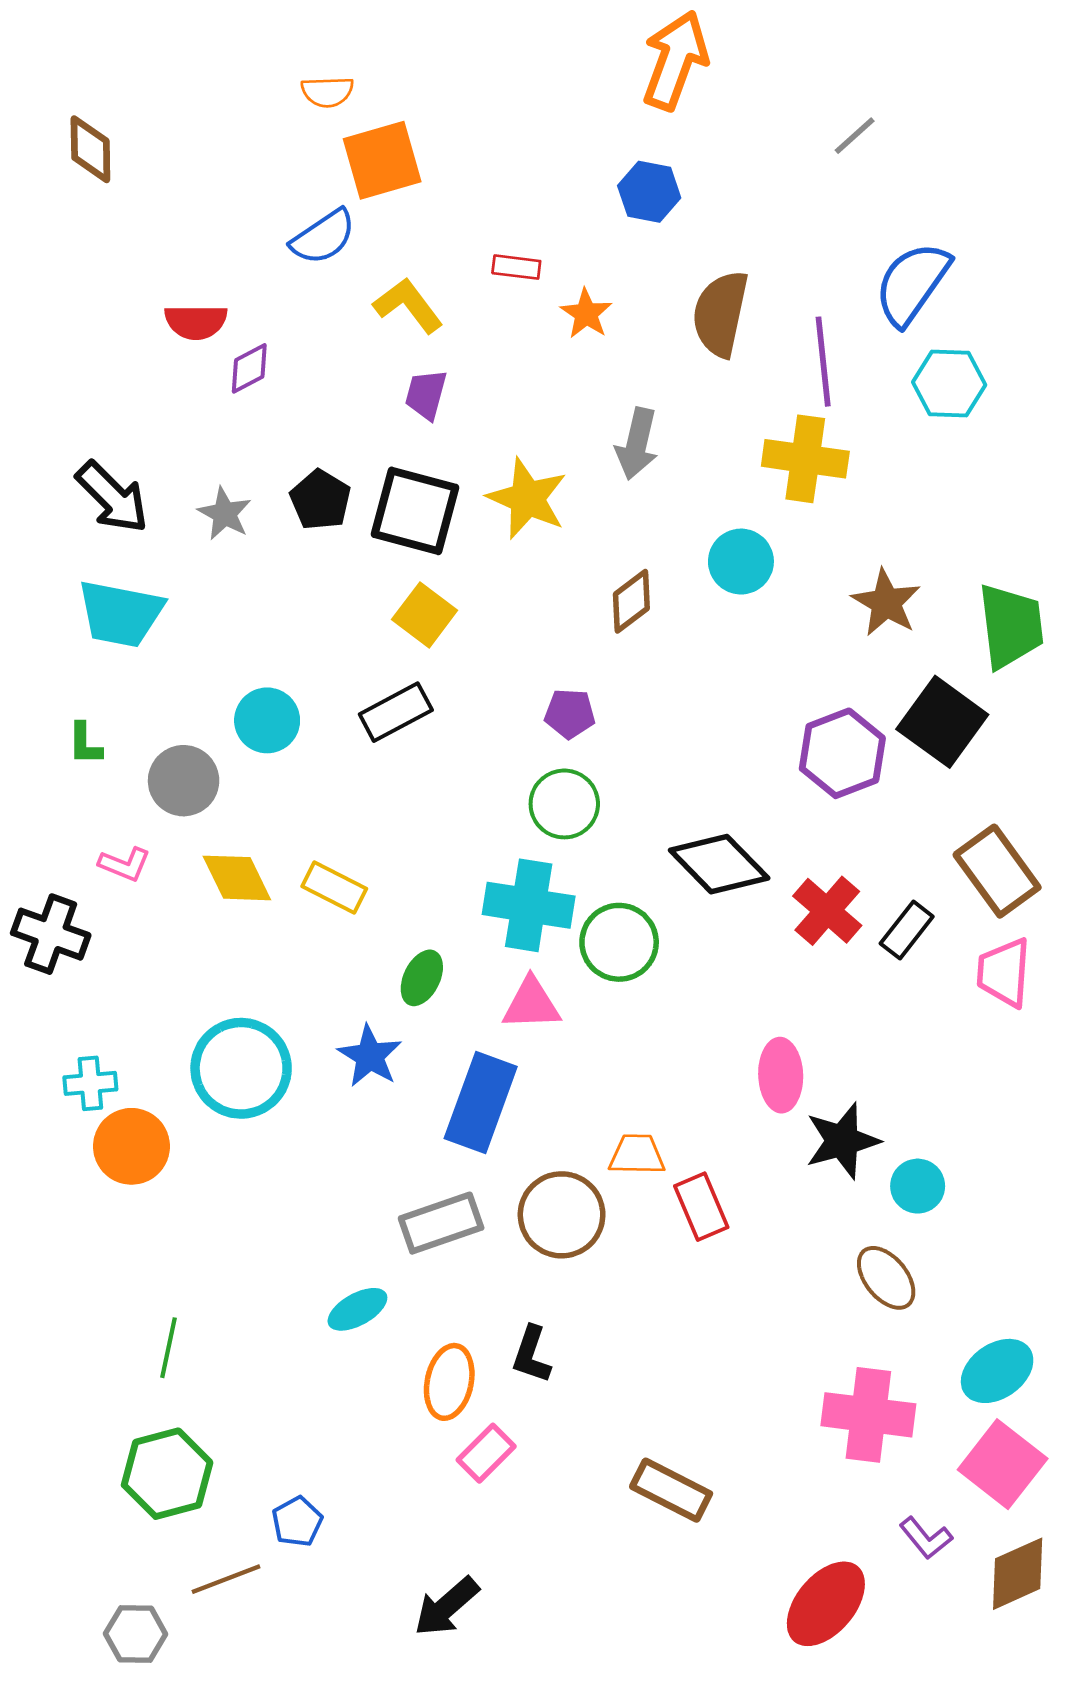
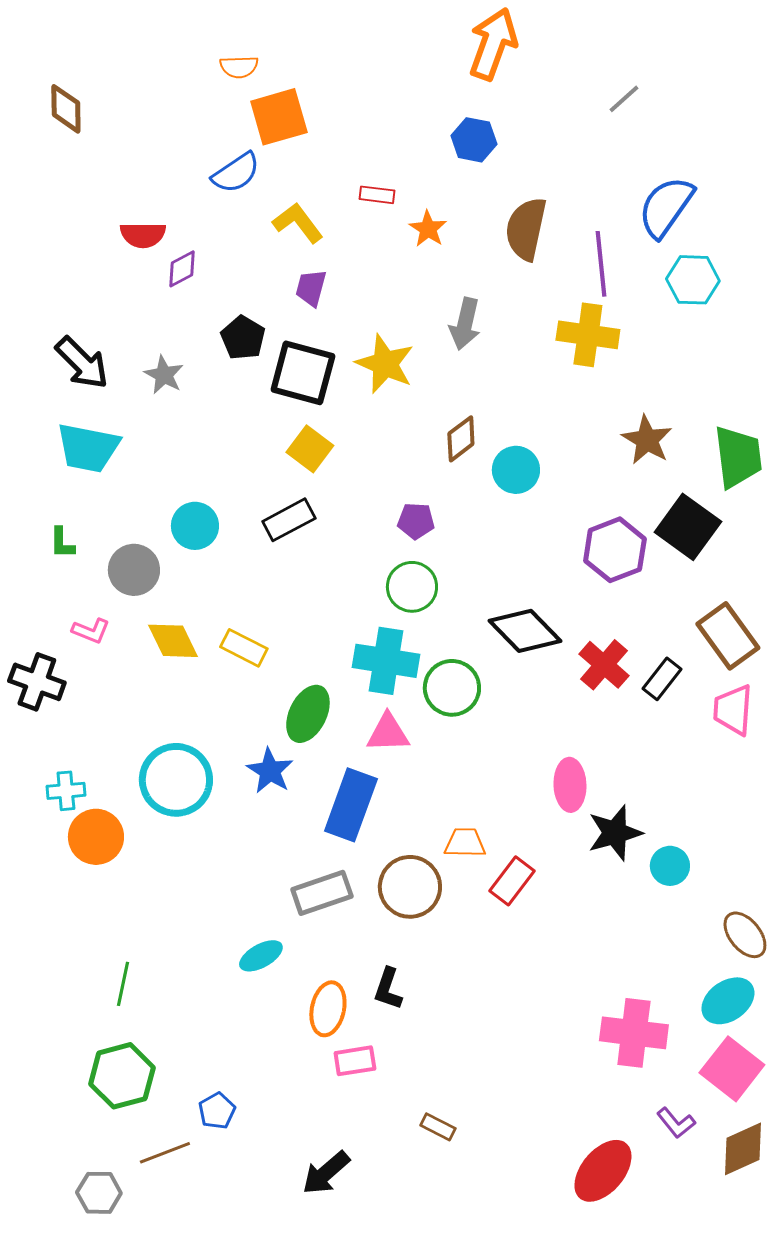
black pentagon: (320, 500) -> (243, 338), moved
cyan circle: (741, 562) -> (516, 470), moved
green ellipse: (422, 978) -> (308, 714), size x1.4
red rectangle: (701, 1207) -> (512, 881), turned 60
brown ellipse: (886, 1278) -> (745, 935), moved
pink rectangle: (486, 1453) -> (355, 1061), turned 36
brown rectangle: (671, 1490) -> (438, 1127), moved, size x0.6

